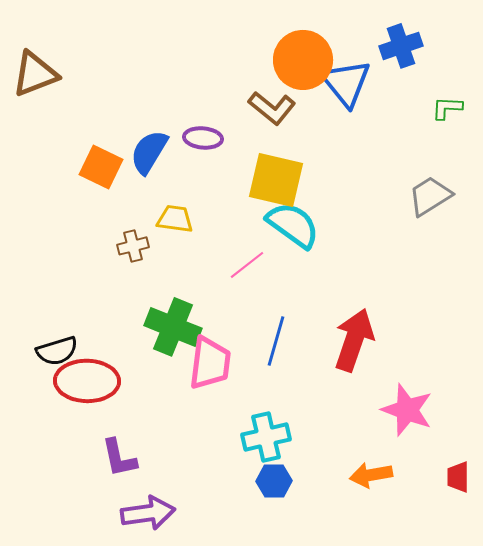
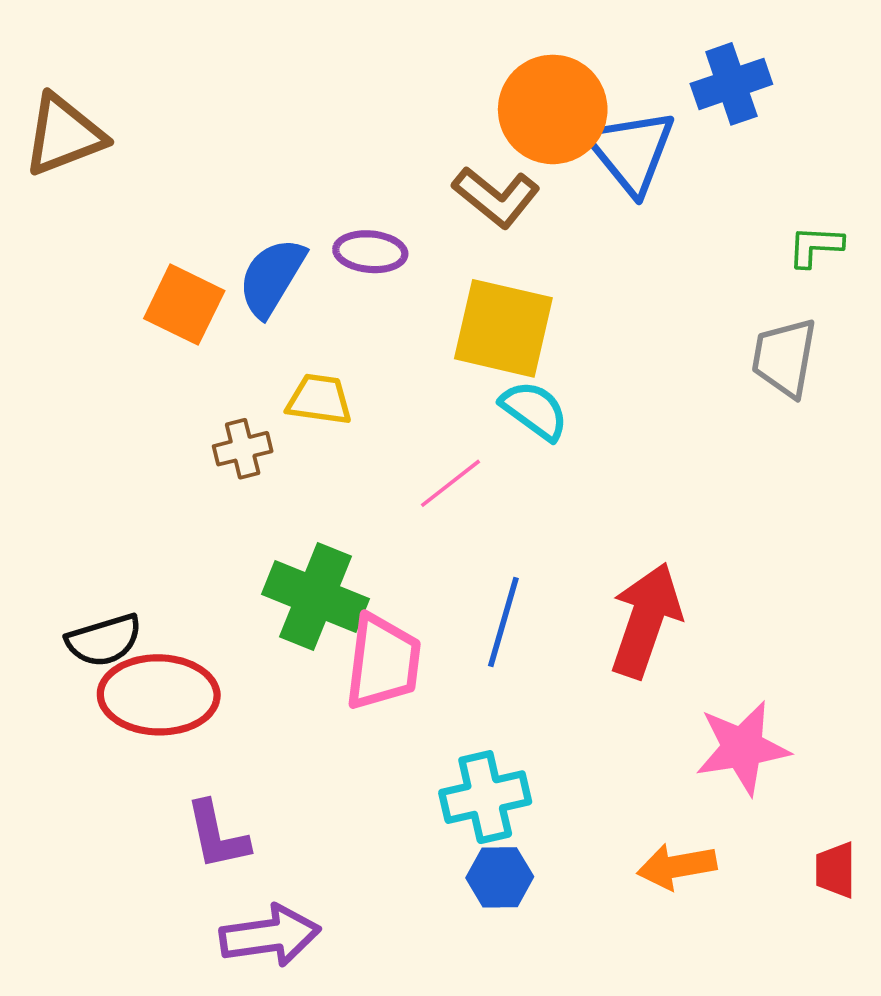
green L-shape: (447, 108) -> (815, 246), moved
gray trapezoid: (430, 196) -> (784, 357), turned -48
cyan semicircle: (293, 225) -> (534, 410), size x0.7
pink star: (407, 410) -> (742, 748), turned -30

